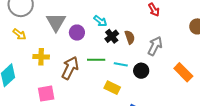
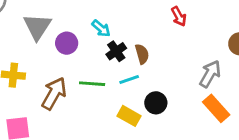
gray arrow: (155, 46) -> (210, 74), moved
cyan line: (121, 64) -> (129, 80), moved, turned -32
yellow rectangle: (112, 88) -> (129, 116), moved

